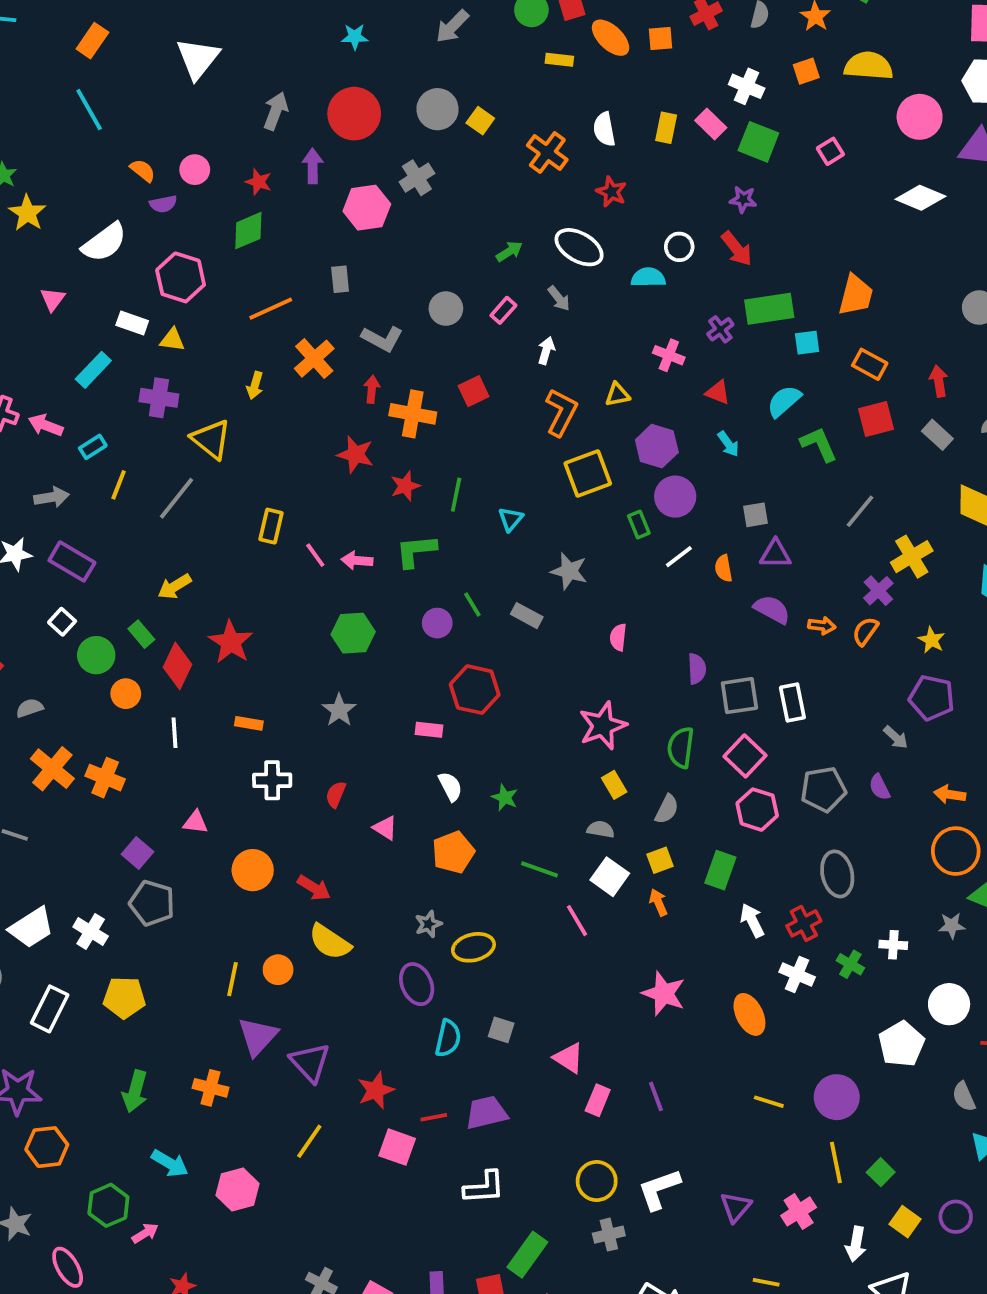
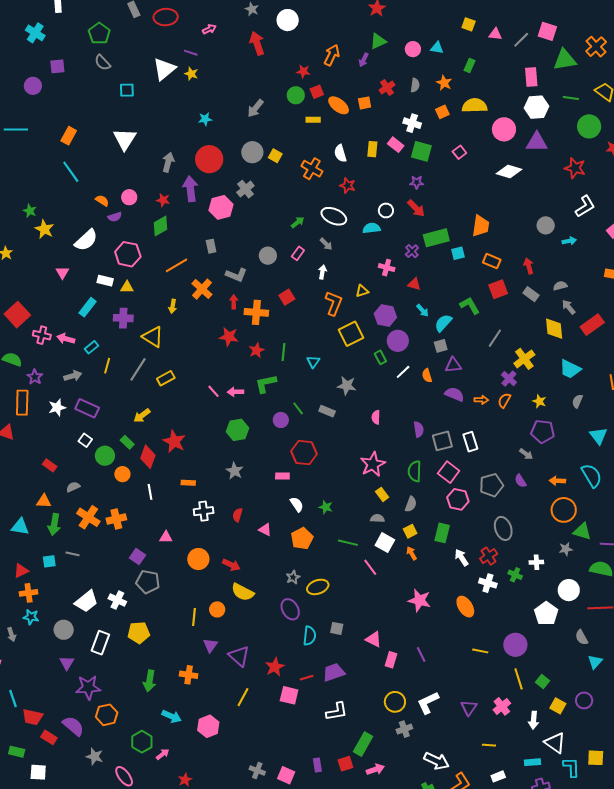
purple arrow: (313, 166) -> (190, 189), size x1.4
cyan semicircle: (784, 401) -> (443, 323), moved
yellow rectangle: (271, 526) -> (166, 378), moved, turned 54
orange cross: (105, 778) -> (116, 519), turned -30
purple triangle: (258, 1036) -> (210, 645), size x0.7

